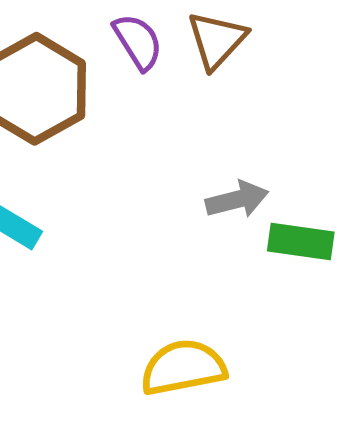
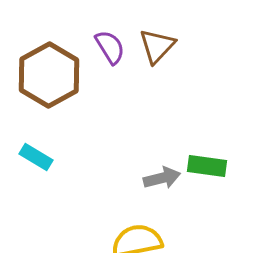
gray arrow: (237, 200) -> (162, 178), moved

